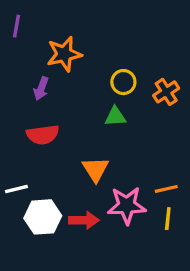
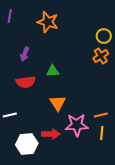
orange star: (64, 54) -> (48, 22), moved, turned 30
yellow circle: (123, 82) -> (104, 36), moved
green triangle: (115, 117) -> (53, 71), moved
white hexagon: (43, 217) -> (27, 144), moved

